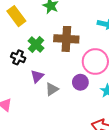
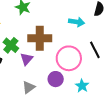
purple triangle: (37, 76) -> (27, 59), moved

